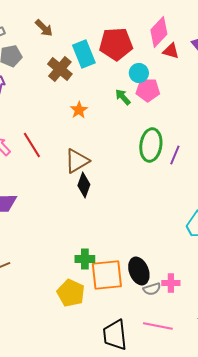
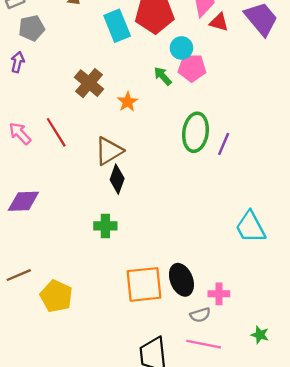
brown cross: (60, 69) -> (89, 83), moved
orange star: (79, 110) -> (128, 102), moved
green cross: (85, 259) -> (105, 226), moved
gray semicircle: (152, 289) -> (200, 315), moved
yellow pentagon: (71, 293) -> (56, 296), moved

